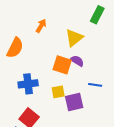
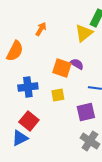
yellow triangle: (74, 38) -> (84, 33), moved
purple square: (74, 102) -> (86, 112), moved

